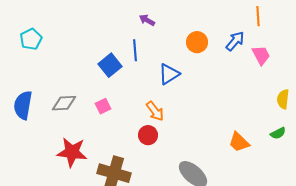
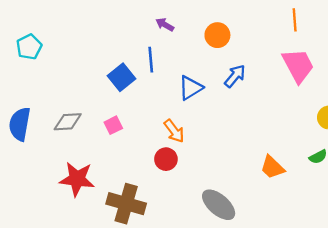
blue arrow: (235, 41) -> (235, 76), moved
orange circle: (197, 42) -> (217, 35), moved
pink trapezoid: (261, 55) -> (298, 66), size x1.5

